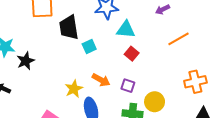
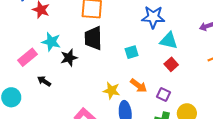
black trapezoid: (69, 27) -> (93, 38), moved
yellow star: (74, 89) -> (111, 91), turned 30

